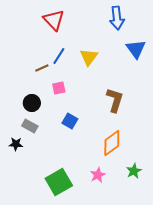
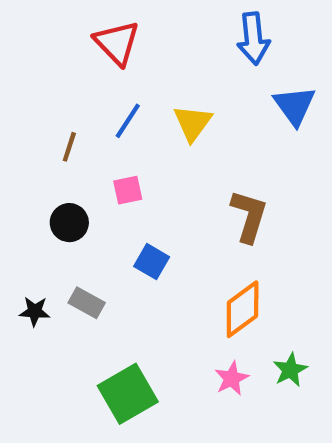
brown line: (42, 68) -> (69, 147), moved, turned -48
gray rectangle: (30, 126) -> (87, 303), moved
pink star: (98, 175) -> (232, 378), moved

